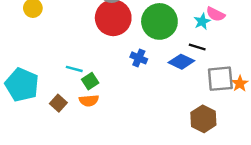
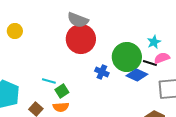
pink semicircle: (215, 14) -> (162, 58), moved, turned 133
green circle: (159, 21) -> (127, 57), moved

